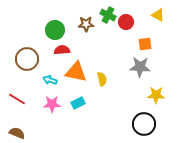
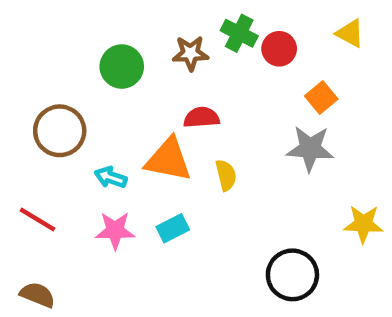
orange square: (145, 44) -> (321, 98), turned -32
red semicircle: (62, 50) -> (202, 117), moved
yellow star: (156, 95) -> (363, 224), moved
black circle: (144, 124) -> (292, 275), moved

